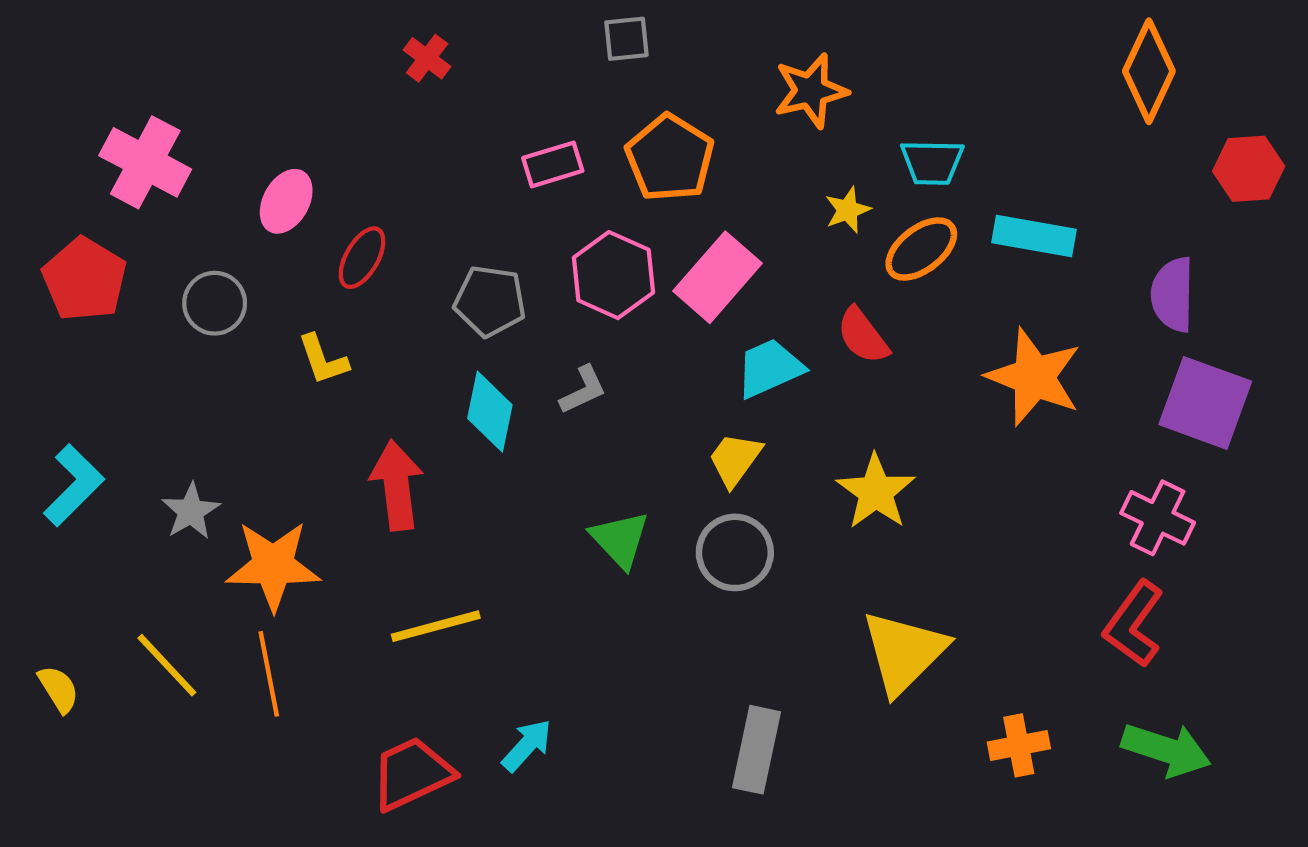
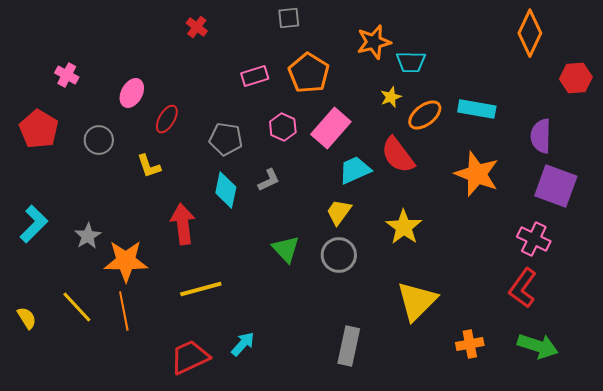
pink cross: (145, 162) -> (67, 75), size x0.6
cyan trapezoid: (932, 162) -> (411, 62), moved
pink hexagon: (613, 275) -> (283, 127), size x0.7
red semicircle: (863, 336) -> (398, 155), size x1.4

